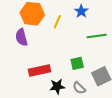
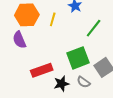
green line: (97, 36) -> (94, 28), turned -36
green square: (77, 63) -> (78, 58), size x1.6

